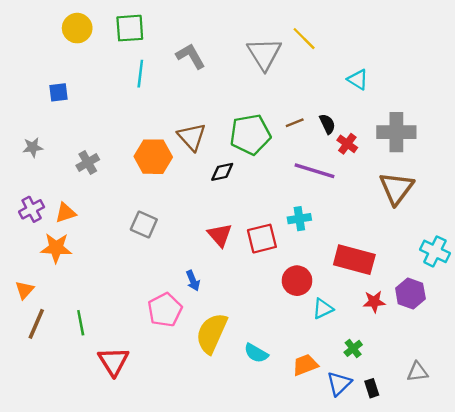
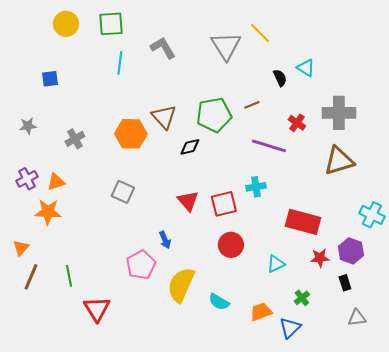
black semicircle: (327, 124) -> (280, 78), moved
brown triangle: (396, 188) -> (339, 161), turned 36
red circle: (297, 281) -> (231, 245), moved
black rectangle: (372, 388) -> (345, 283), moved

